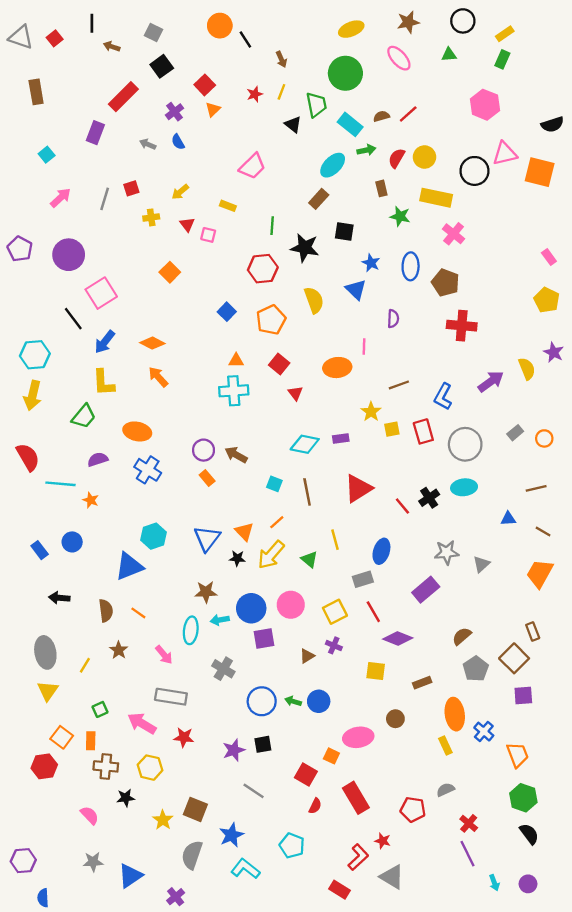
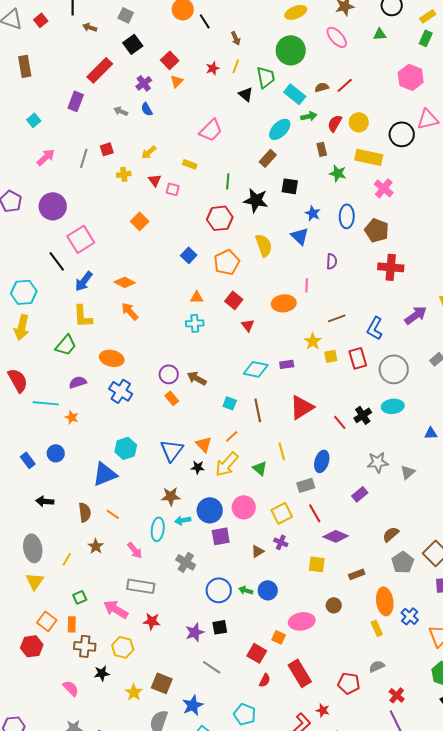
cyan cross: (234, 391) -> (195, 323), size x0.7
purple rectangle: (426, 590) -> (360, 494), size x0.7

